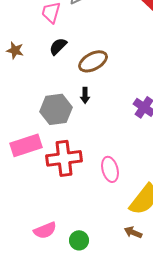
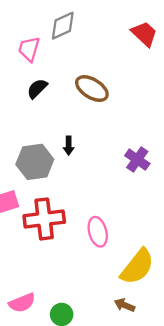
brown ellipse: (93, 61) -> (92, 89), moved, turned 60

